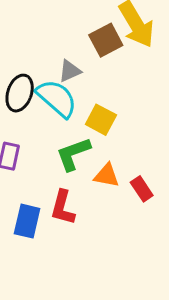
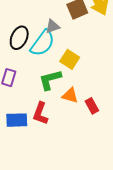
cyan semicircle: (57, 98) -> (43, 43), turned 80
blue rectangle: (27, 221) -> (17, 120), turned 70

